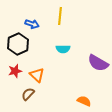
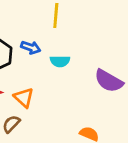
blue arrow: (32, 24) -> (31, 47), moved

